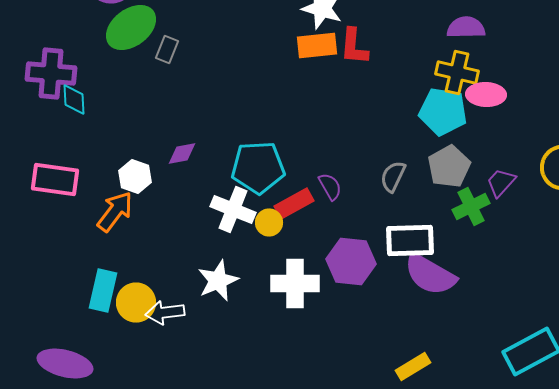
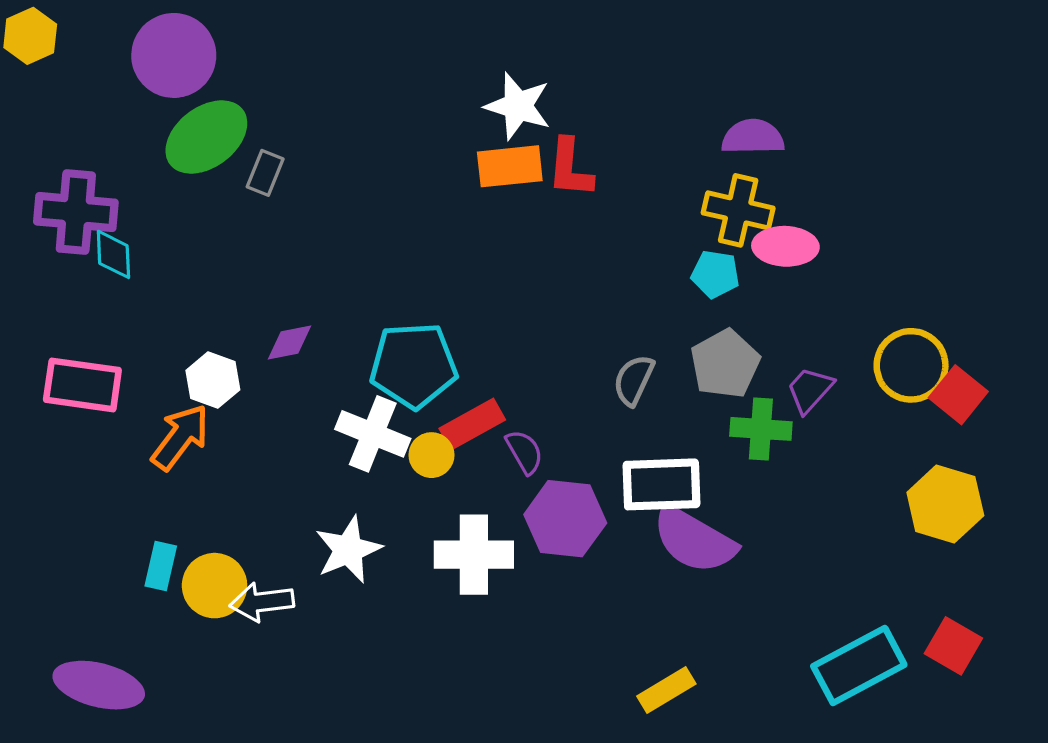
cyan pentagon: (443, 112) -> (715, 274), size x0.6
purple semicircle: (330, 186) -> (524, 452), moved
green cross: (471, 206) -> (761, 429), turned 30
cyan rectangle: (103, 290) -> (161, 566), size x0.7

